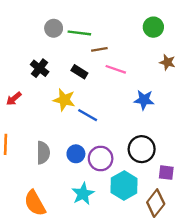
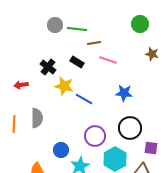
black cross: (40, 68) -> (48, 67), moved
red arrow: (14, 99) -> (21, 85), turned 32
blue star: (144, 100) -> (124, 93), moved
gray semicircle: (43, 153) -> (37, 118), moved
blue circle: (76, 154) -> (61, 150), moved

